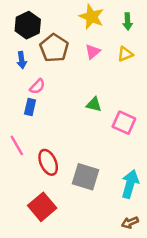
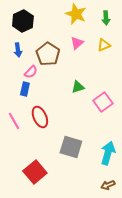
brown pentagon: (54, 48) -> (48, 54), moved
green triangle: (94, 105) -> (78, 87), turned -32
pink square: (124, 123) -> (103, 102), turned 30
red ellipse: (48, 162) -> (40, 117), moved

